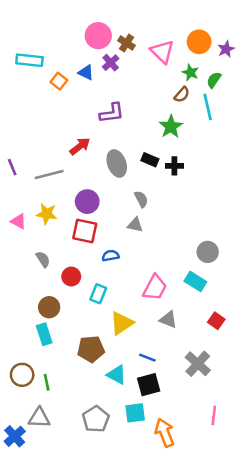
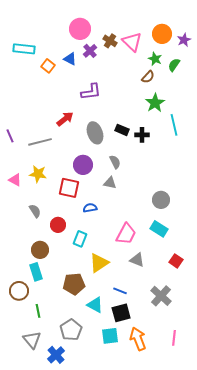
brown cross: (127, 43) -> (110, 41), moved
cyan line: (208, 107) -> (174, 125), moved
green star: (171, 127) -> (155, 103), moved
purple circle: (87, 202) -> (83, 165), moved
gray circle: (208, 252) -> (161, 200), moved
brown circle: (22, 375) -> (19, 291), moved
gray triangle: (39, 418) -> (32, 340), turned 48
gray pentagon: (96, 419) -> (71, 330), moved
orange arrow: (165, 433) -> (138, 339), moved
blue cross: (15, 436) -> (56, 355), moved

